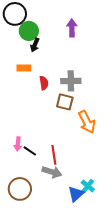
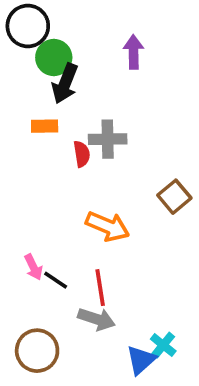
black arrow: (35, 45) -> (65, 83), size x1.5
gray cross: (71, 81) -> (108, 139), moved
brown square: (65, 102) -> (174, 197), moved, turned 36
orange arrow: (87, 122) -> (108, 226), moved, turned -40
pink arrow: (18, 144) -> (33, 267), turned -32

